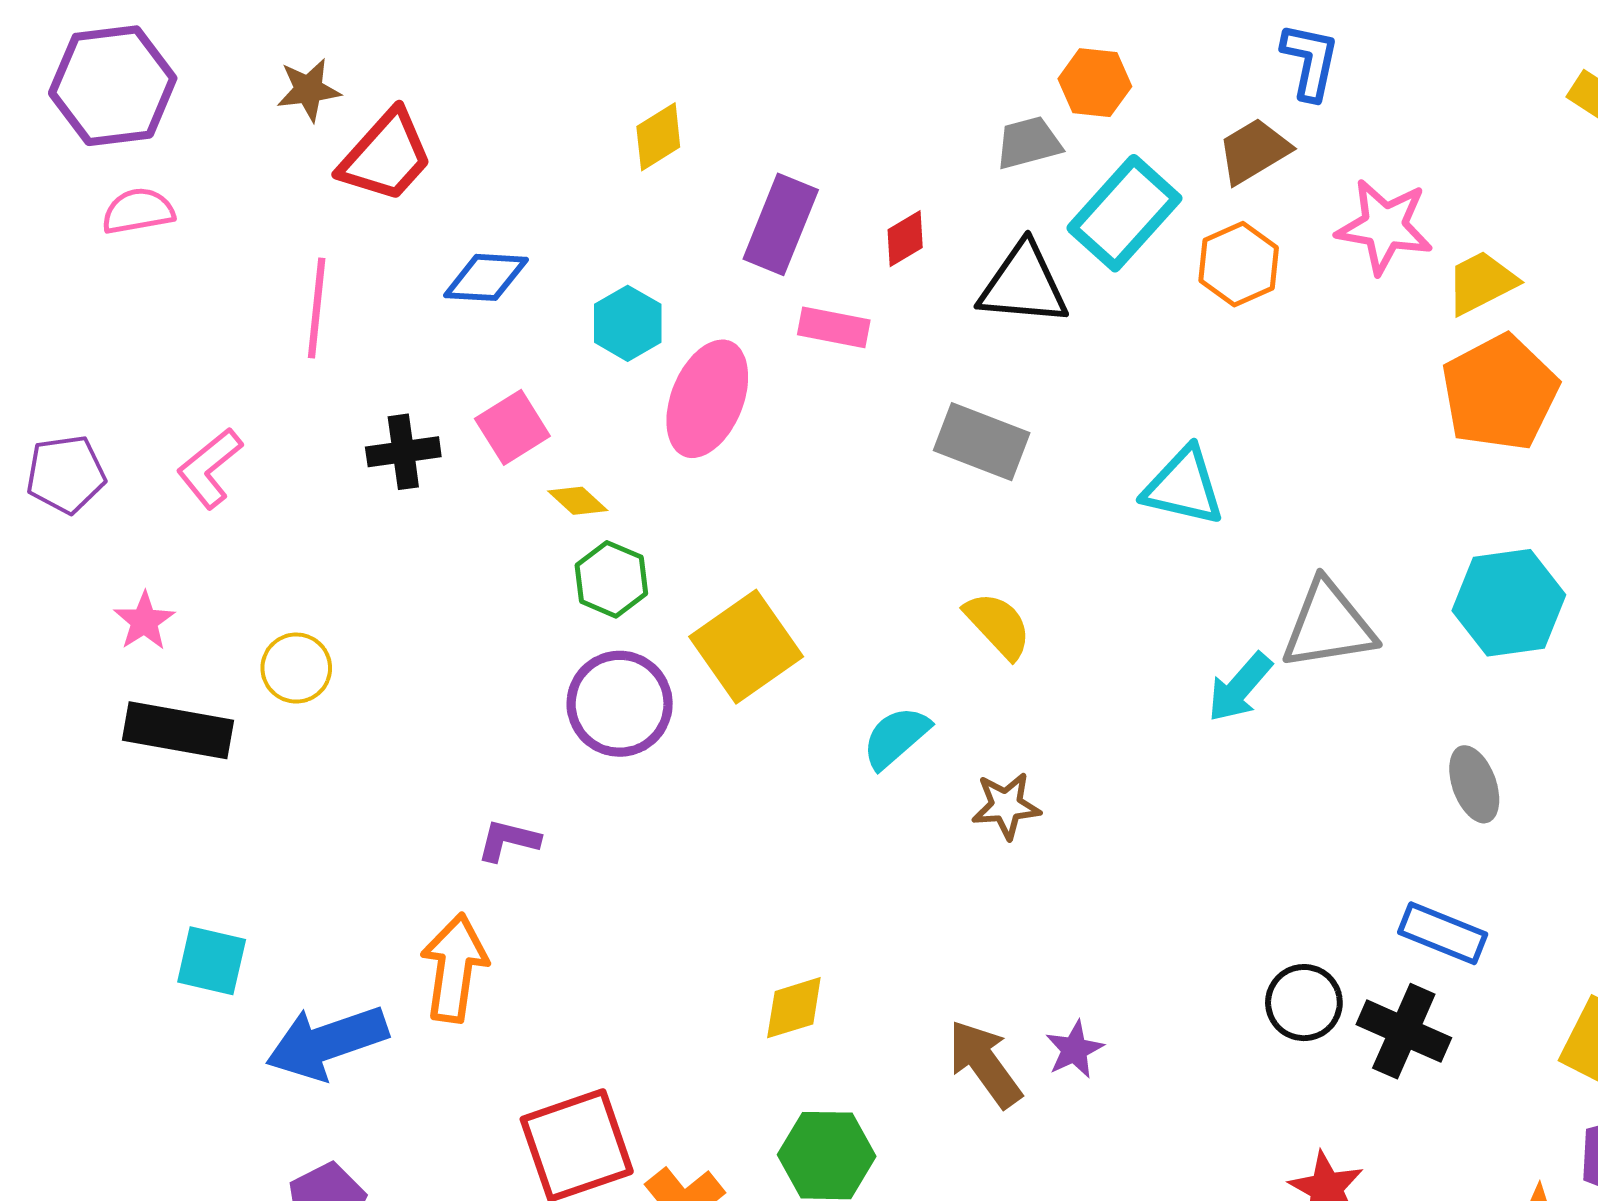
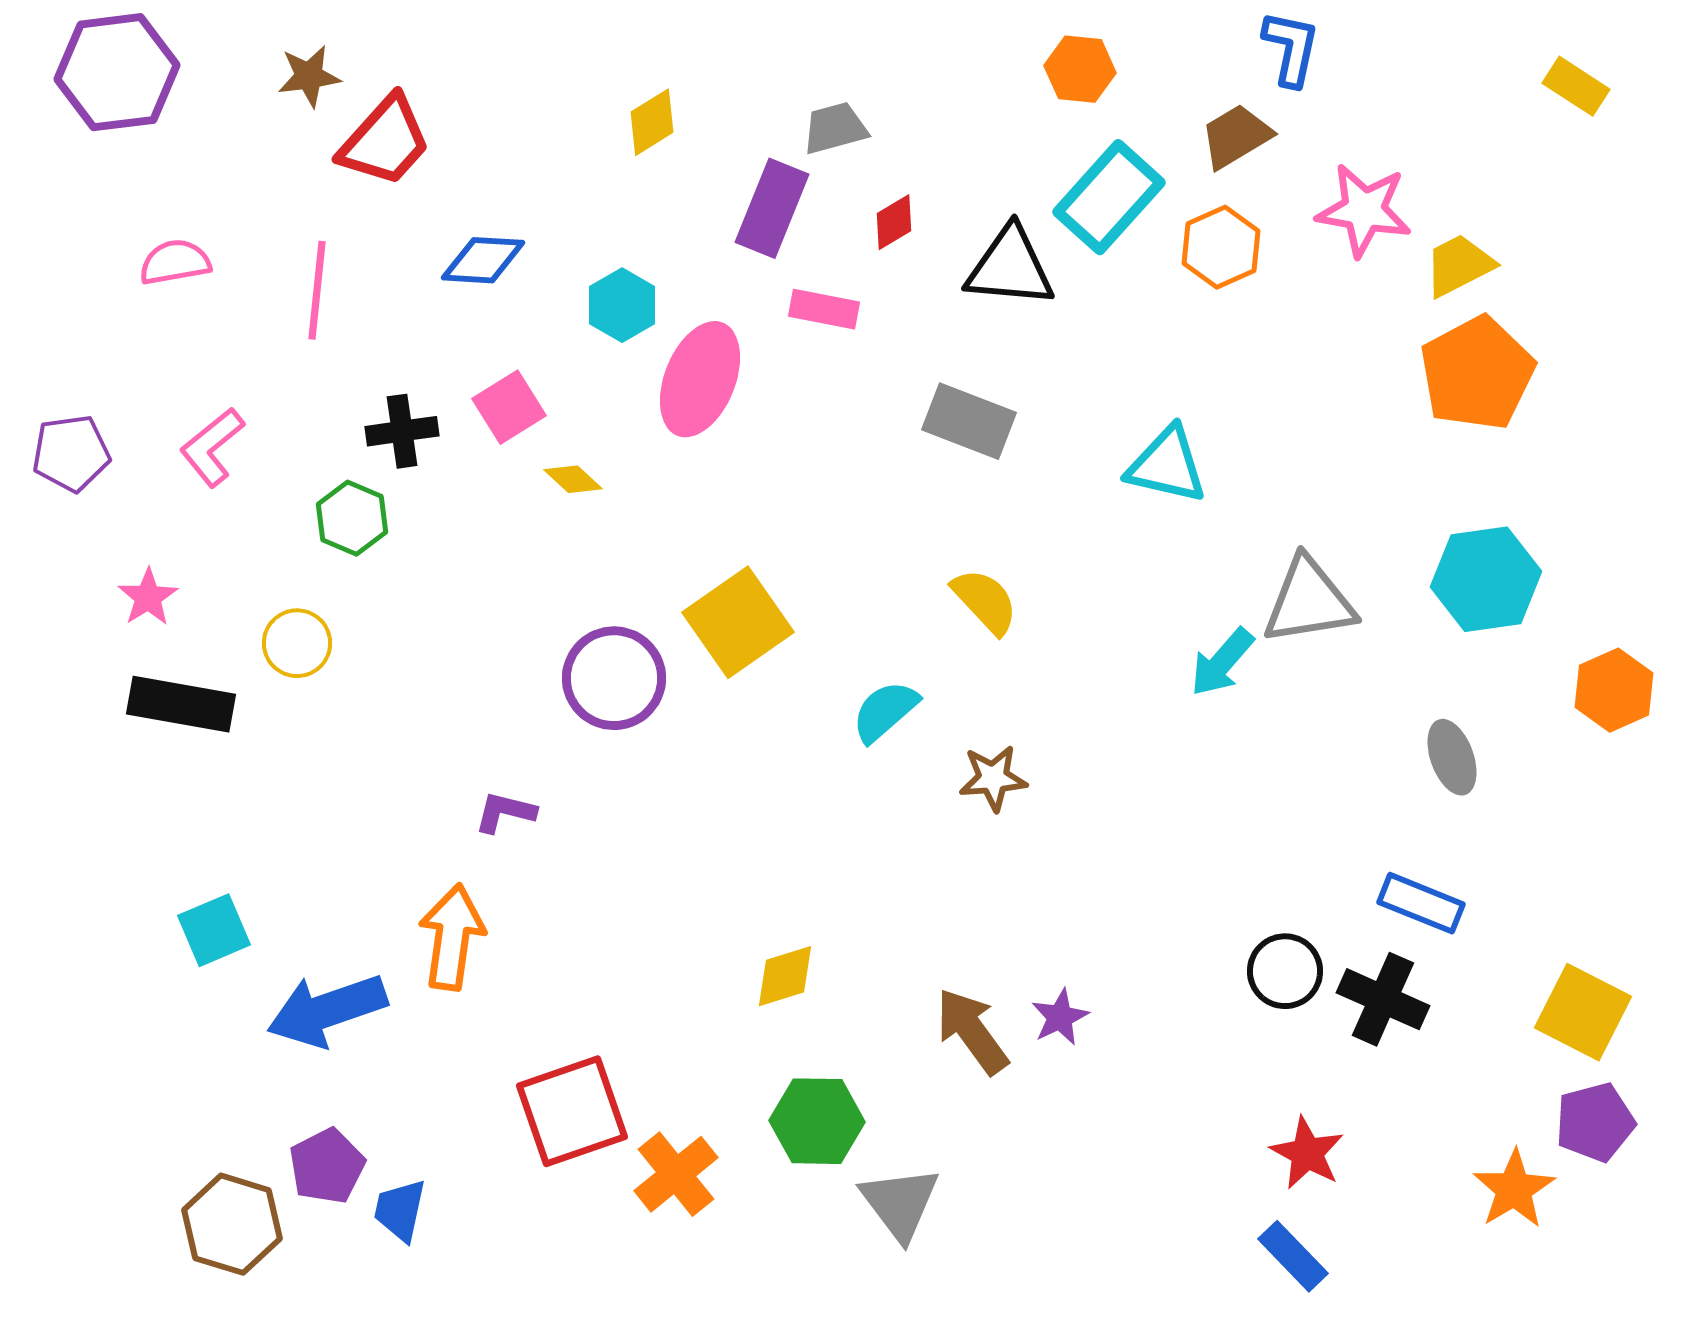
gray trapezoid: (1029, 143) -> (835, 128), moved
pink semicircle: (138, 211) -> (175, 262), moved
green hexagon: (611, 579) -> (352, 518), moved
cyan square: (212, 961) -> (214, 930), turned -36

